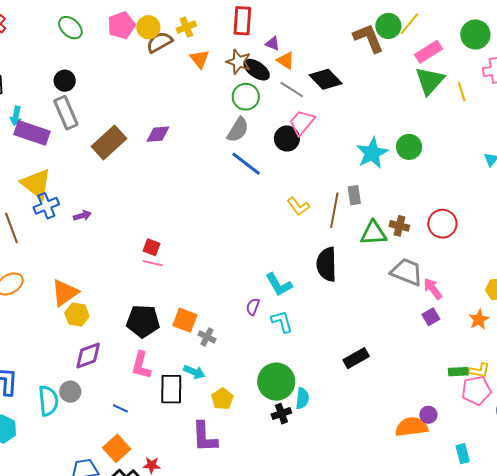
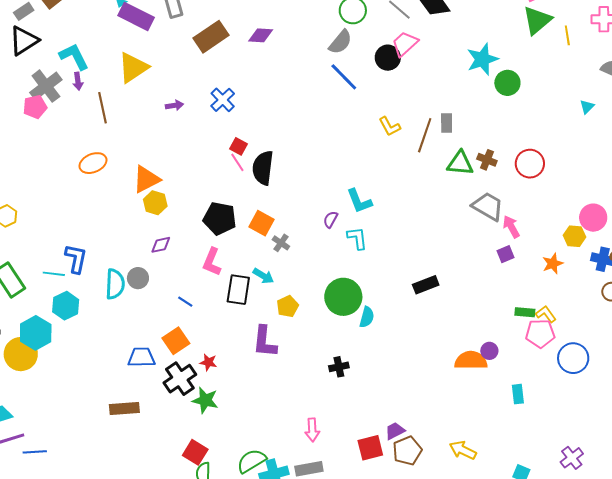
cyan star: (372, 153) -> (482, 59), moved
yellow triangle: (36, 184) -> (133, 68), turned 40
blue cross: (46, 206) -> (223, 100), moved, turned -30
pink line: (153, 263) -> (237, 162), turned 36
black semicircle: (327, 264) -> (263, 168), moved
purple diamond: (88, 356) -> (161, 245), size x0.7
yellow L-shape: (479, 370) -> (546, 314), turned -145
black cross: (281, 414) -> (339, 367), moved

